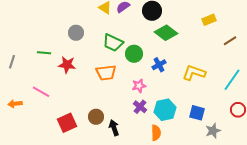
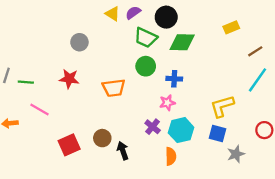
green diamond: (166, 33) -> (182, 42), turned -35
green trapezoid: (113, 43) -> (146, 38), moved
green line: (44, 53) -> (26, 82), moved
blue cross: (159, 65) -> (174, 79), turned 32
yellow L-shape: (194, 73) -> (222, 106), moved, turned -35
cyan line: (232, 80) -> (257, 80), moved
pink star: (139, 86) -> (167, 103), moved

